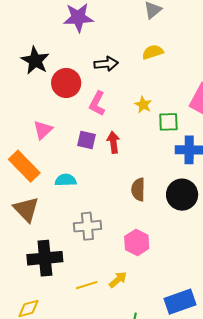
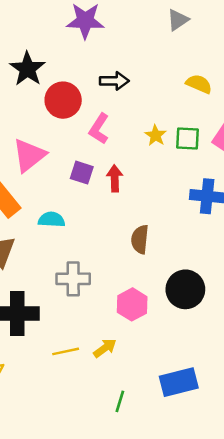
yellow semicircle: (153, 52) -> (199, 84), moved, turned 35
green square: (168, 122) -> (188, 139), moved
pink triangle: (43, 130) -> (29, 155), size x1.4
black circle: (182, 195) -> (185, 289), moved

